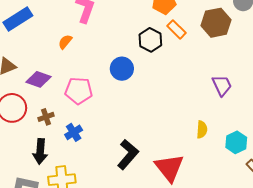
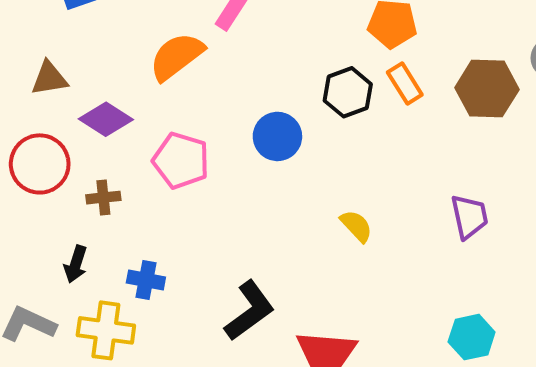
orange semicircle: (65, 42) -> (177, 56), size x1.8
yellow semicircle: (202, 129) -> (356, 226), moved, turned -60
blue cross: (74, 132) -> (146, 280), moved, turned 30
black arrow: (40, 152) -> (76, 264), size x0.7

